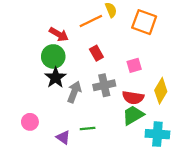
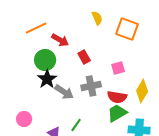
orange line: (91, 21) -> (36, 28), moved
red arrow: (59, 34) -> (60, 40), moved
gray arrow: (74, 92) -> (64, 92), turned 102
green line: (88, 129) -> (76, 125), turned -48

